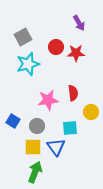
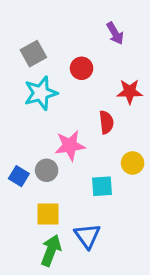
red star: (76, 53) -> (130, 92), moved
red semicircle: (73, 93) -> (106, 122), moved
gray circle: (37, 126) -> (47, 170), moved
blue triangle: (56, 147) -> (87, 236), moved

